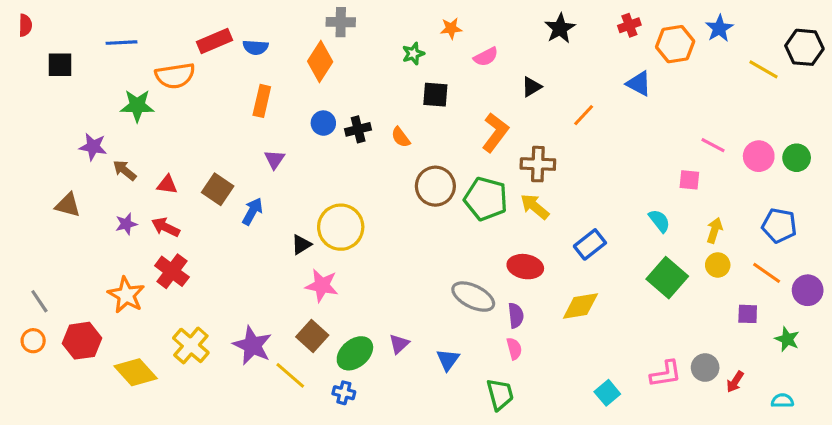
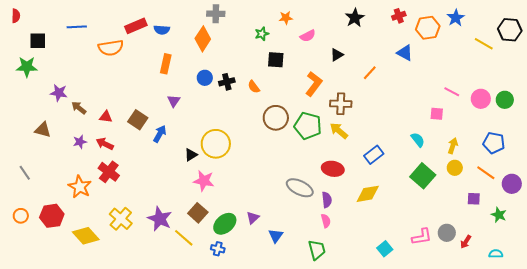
green star: (137, 106) -> (27, 67), moved
gray line: (39, 301) -> (25, 173), moved
blue triangle: (448, 360) -> (276, 236), moved

